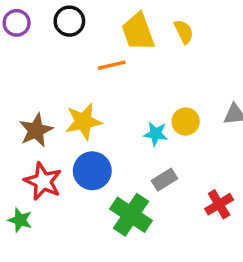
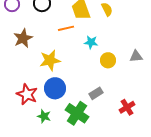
brown star: (36, 130) -> (23, 38), moved
cyan star: (156, 134) -> (91, 42), moved
green star: (20, 220) -> (44, 116), moved

